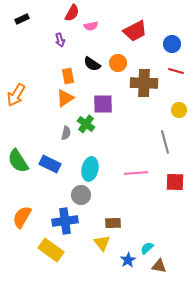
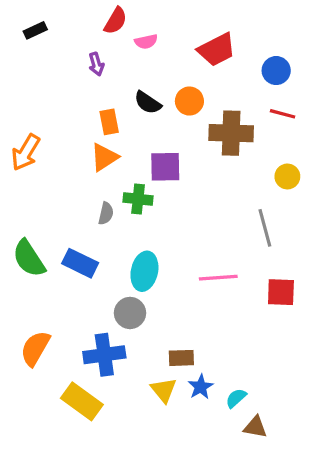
green cross: (86, 124) -> (138, 199), turned -30
blue star: (128, 260) -> (201, 387), moved

